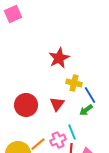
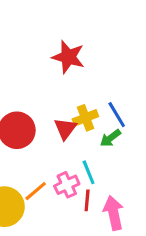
red star: (59, 58) -> (68, 57), turned -30
yellow cross: (74, 83) -> (85, 118), moved, turned -35

